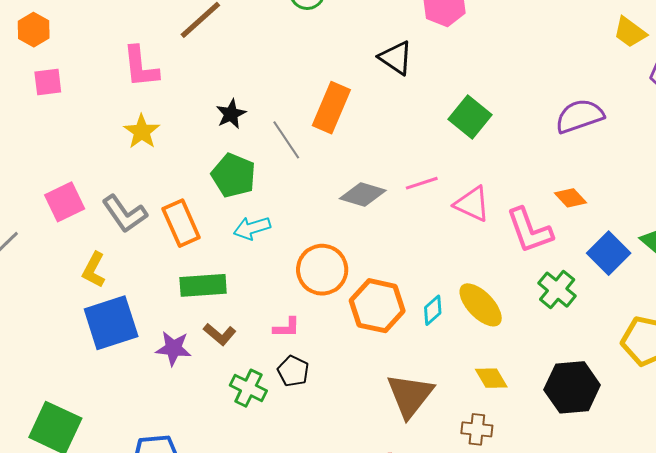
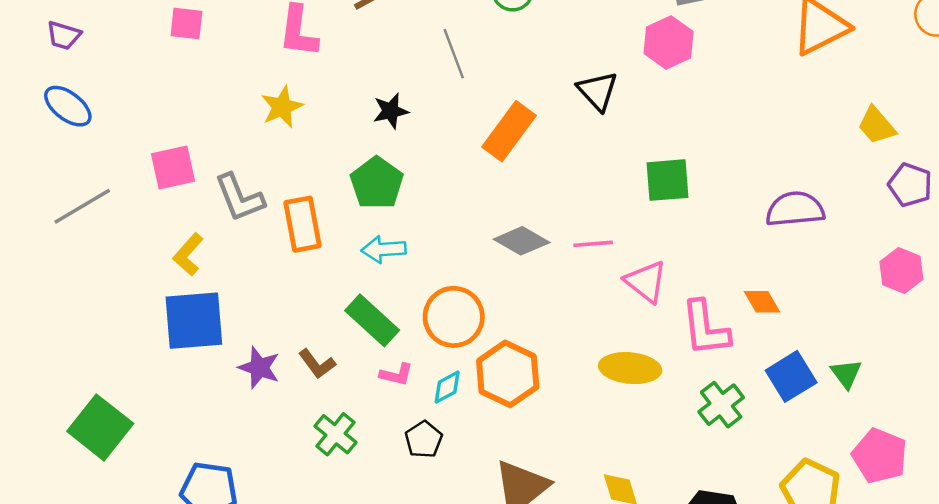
green square: (470, 117) -> (668, 180), turned 33
gray line: (286, 140) -> (454, 54), moved
green rectangle: (203, 285) -> (372, 320), moved, turned 33
yellow ellipse: (481, 305) -> (630, 368), moved, turned -54
cyan diamond: (433, 310) -> (447, 387), moved
black pentagon: (293, 371) -> (424, 440), moved

